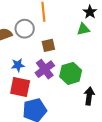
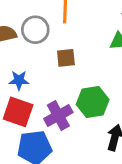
purple cross: (45, 69) -> (58, 116), moved

